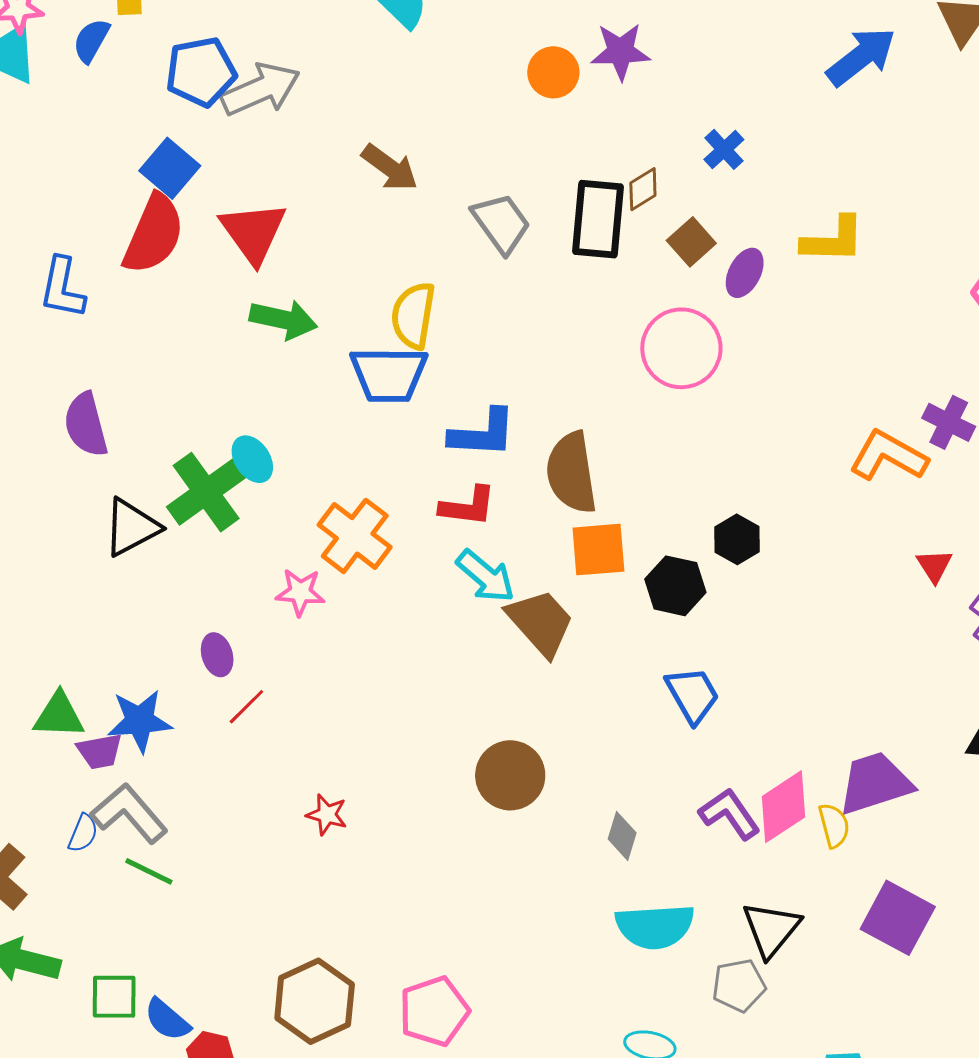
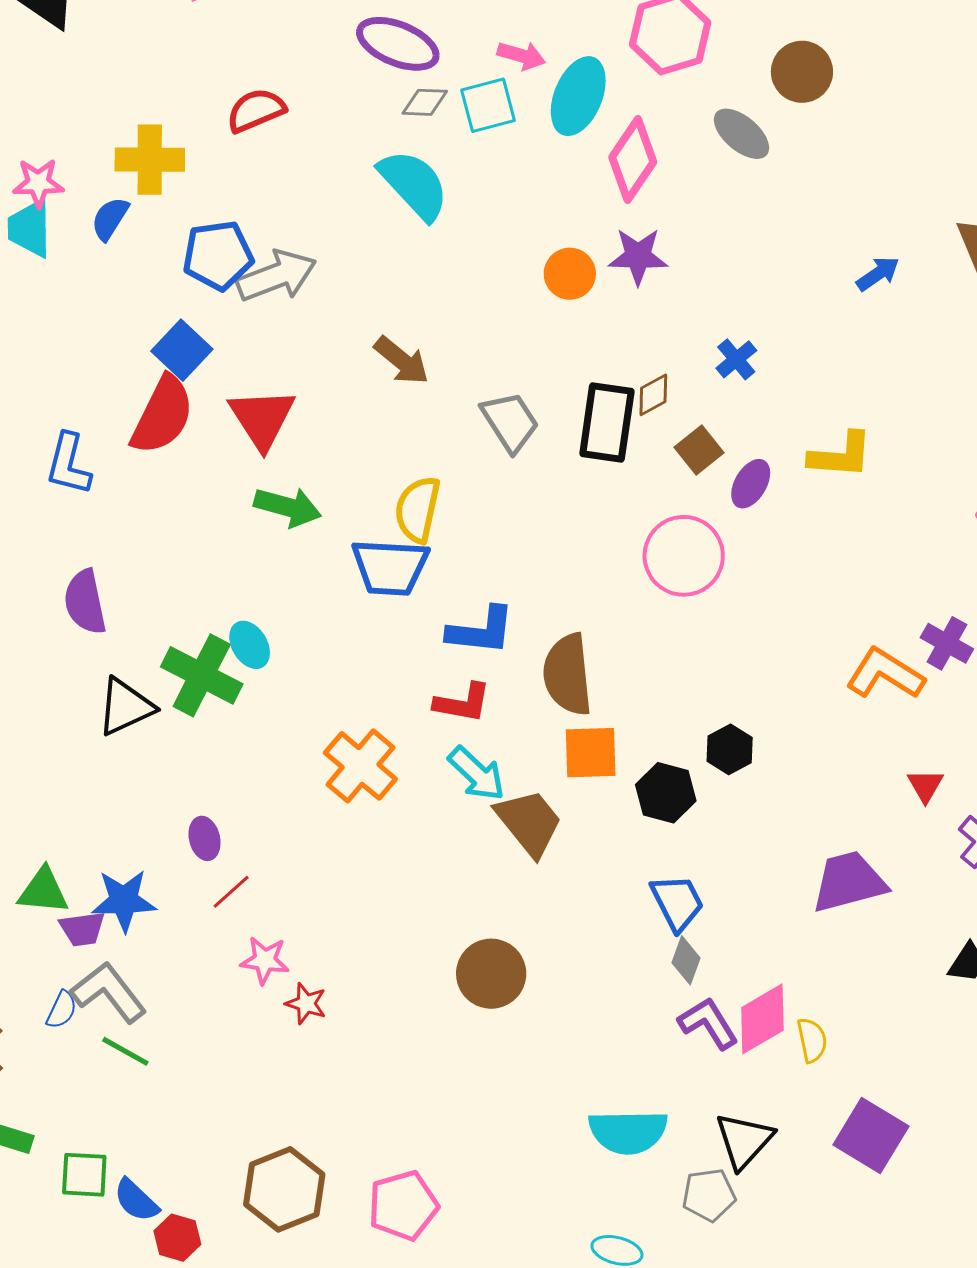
blue arrow: (861, 57) -> (878, 274), size x0.6
green cross: (206, 492) -> (202, 675), turned -30
orange cross: (355, 536) -> (360, 766), moved
pink star: (300, 592) -> (265, 960), moved
purple trapezoid: (875, 783) -> (849, 882), moved
gray diamond: (622, 836) -> (686, 960), moved

